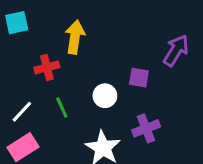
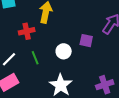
purple cross: (146, 128) -> (105, 85), moved

